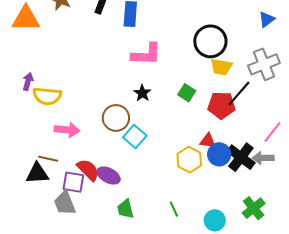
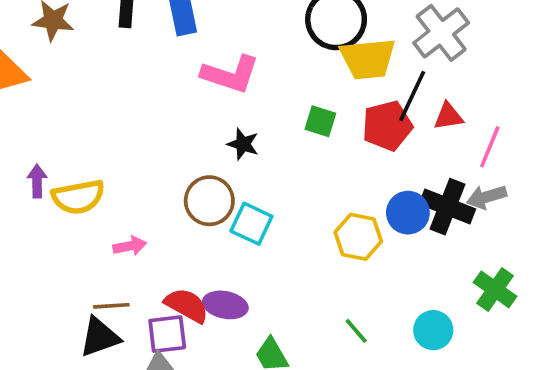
pink L-shape: (146, 54) -> (230, 74), turned 32
yellow trapezoid: (221, 67) -> (368, 59), size x1.4
pink arrow: (67, 130) -> (130, 246), size x0.7
red triangle: (208, 141) -> (448, 116), moved

